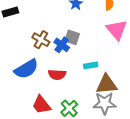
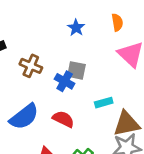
brown cross: (41, 40) -> (31, 66), moved
red semicircle: (57, 75) -> (63, 119), turned -150

